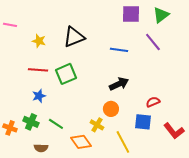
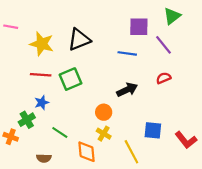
purple square: (131, 14) -> (139, 27), moved
yellow star: (39, 41) -> (42, 44), size x1.6
red semicircle: (153, 102) -> (163, 78), moved
orange circle: (111, 109) -> (104, 112), moved
green cross: (31, 122) -> (27, 120), moved, turned 35
orange diamond: (81, 142) -> (87, 152), turned 30

